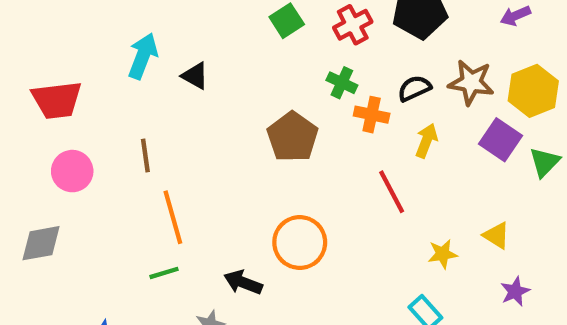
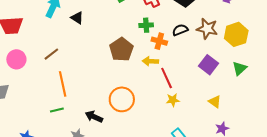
green cross: (342, 83) -> (146, 25), turned -32
purple square: (501, 140) -> (208, 65), moved
yellow arrow: (426, 141) -> (150, 61), moved, turned -112
brown line: (145, 155) -> (51, 54), turned 56
yellow star: (443, 254) -> (173, 100), moved

